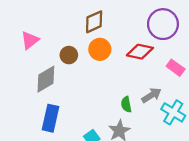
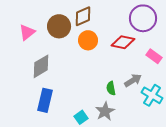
brown circle: (69, 55) -> (59, 26), moved, size x1.5

